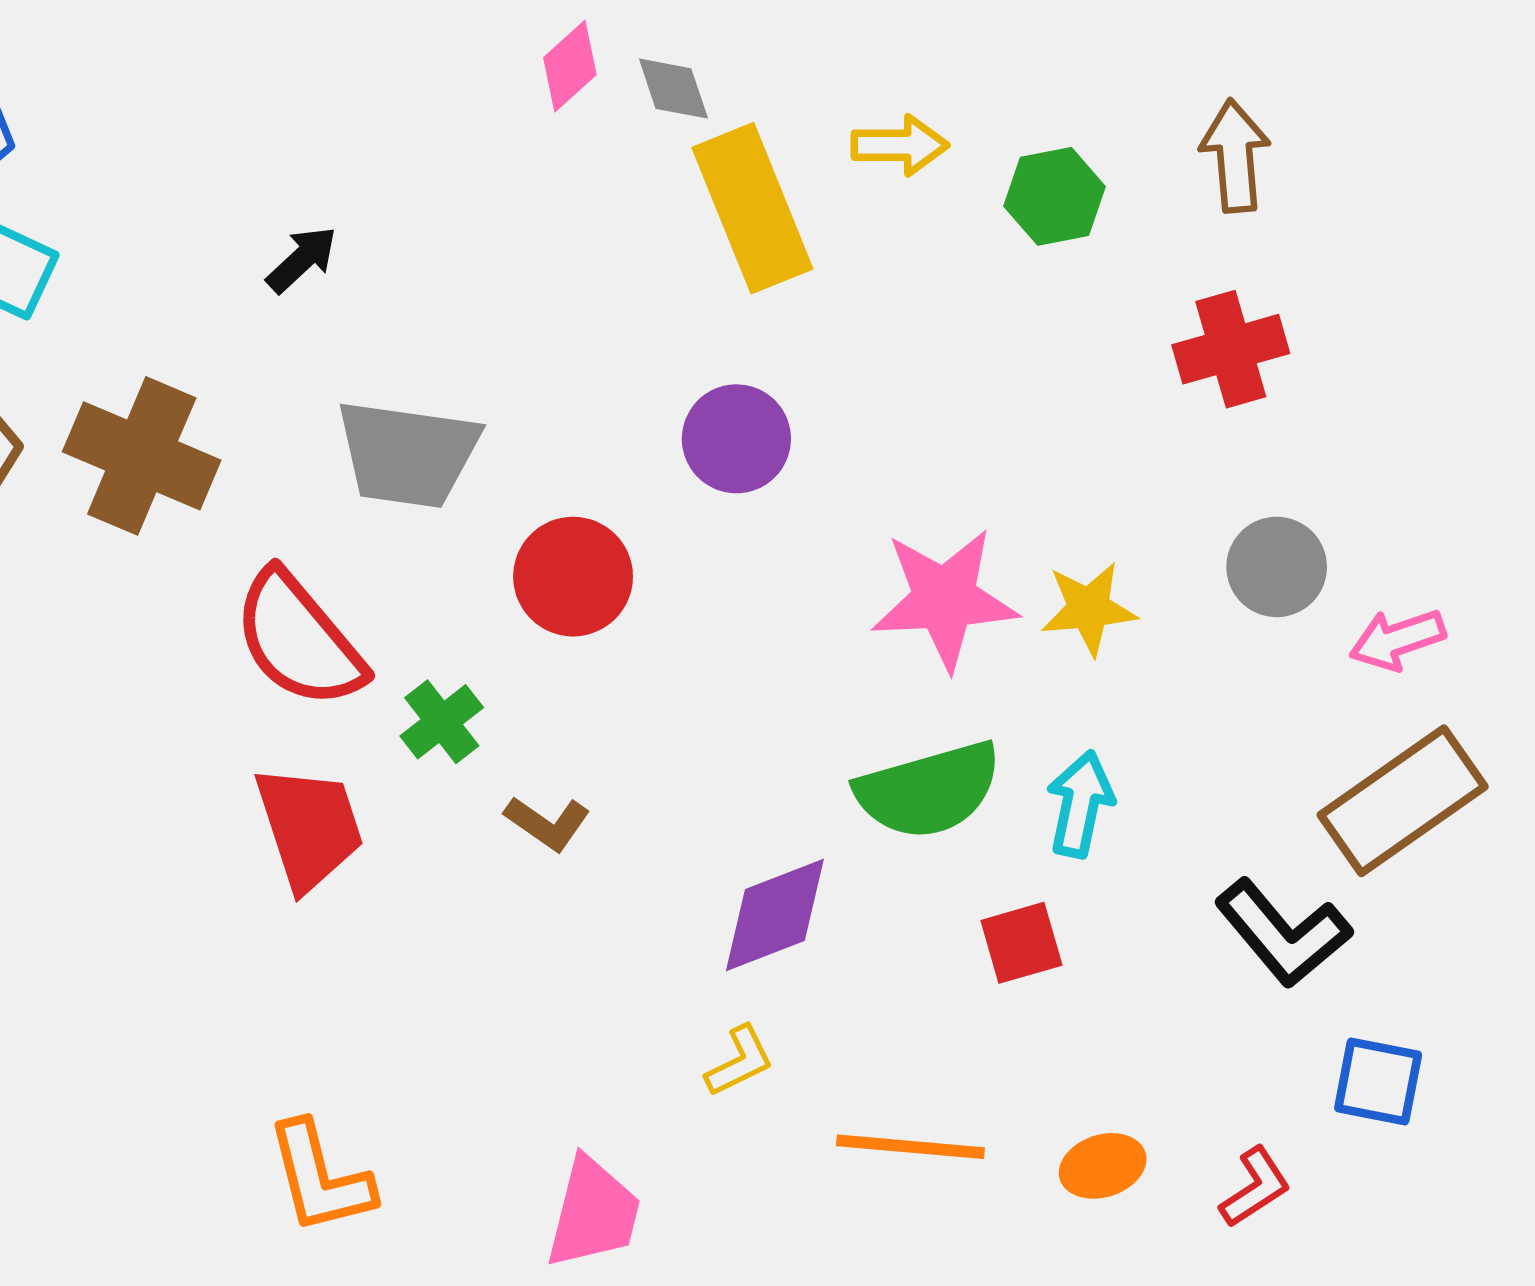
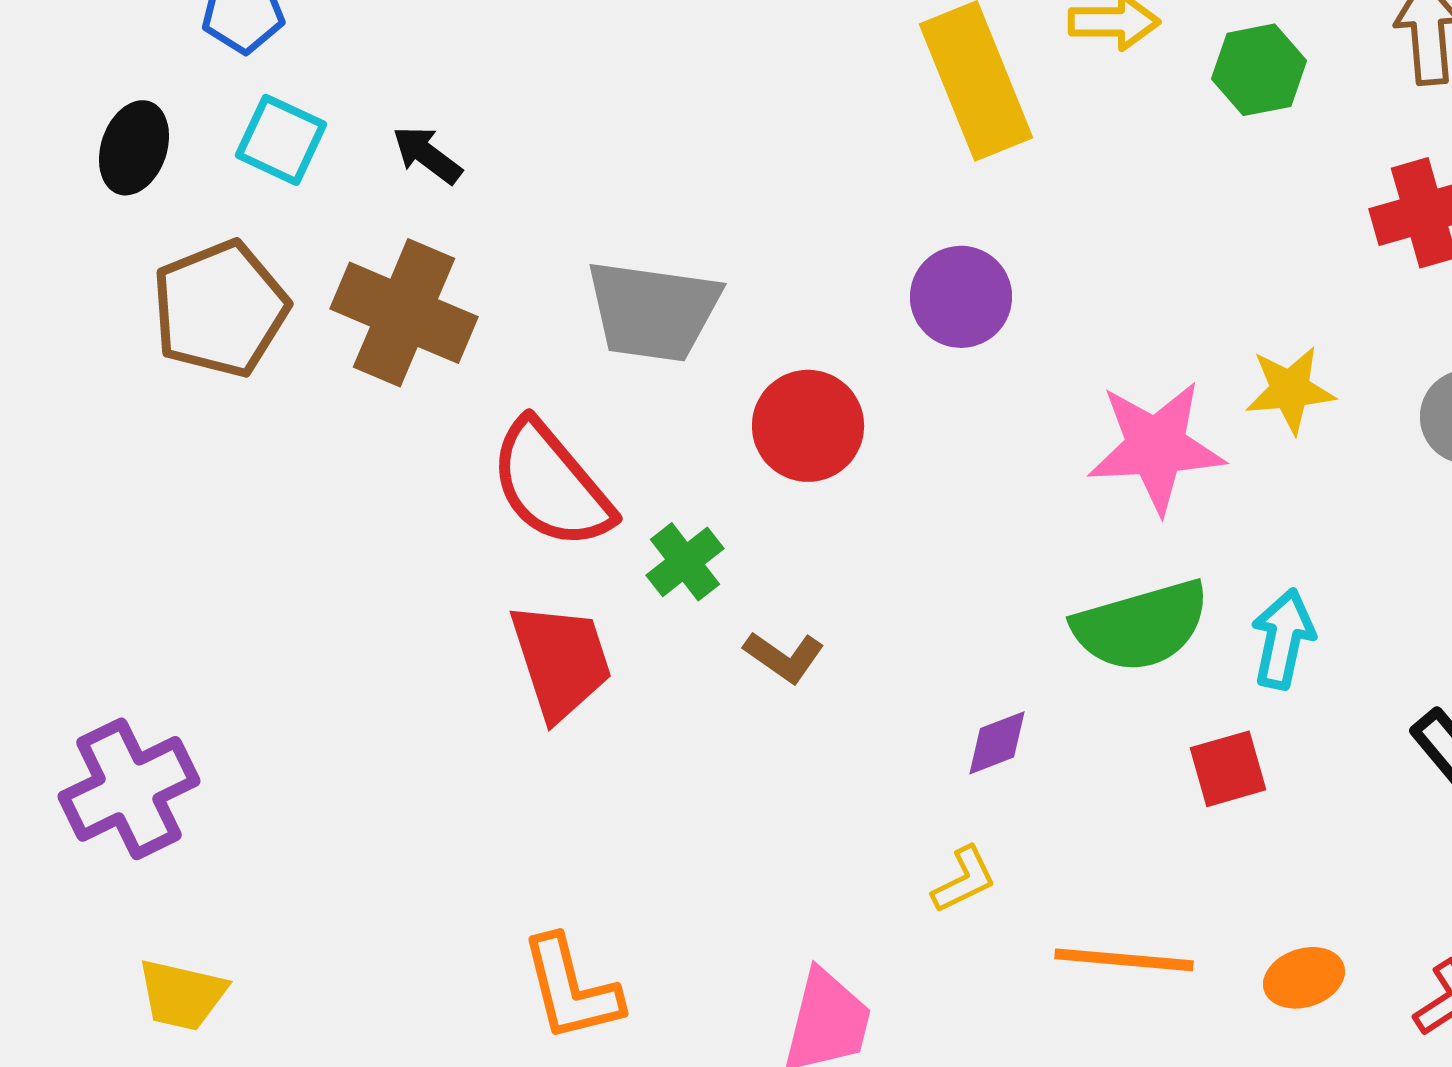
black arrow: (302, 259) -> (427, 155), moved, turned -100
yellow star: (1089, 609) -> (1290, 390), moved
purple diamond: (775, 915) -> (997, 743), size x0.6

